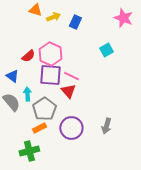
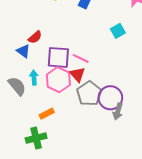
pink hexagon: (50, 54) -> (58, 80), moved
blue triangle: (12, 76) -> (23, 51), moved
gray pentagon: (44, 109) -> (89, 93), moved
purple circle: (71, 128) -> (110, 98), moved

